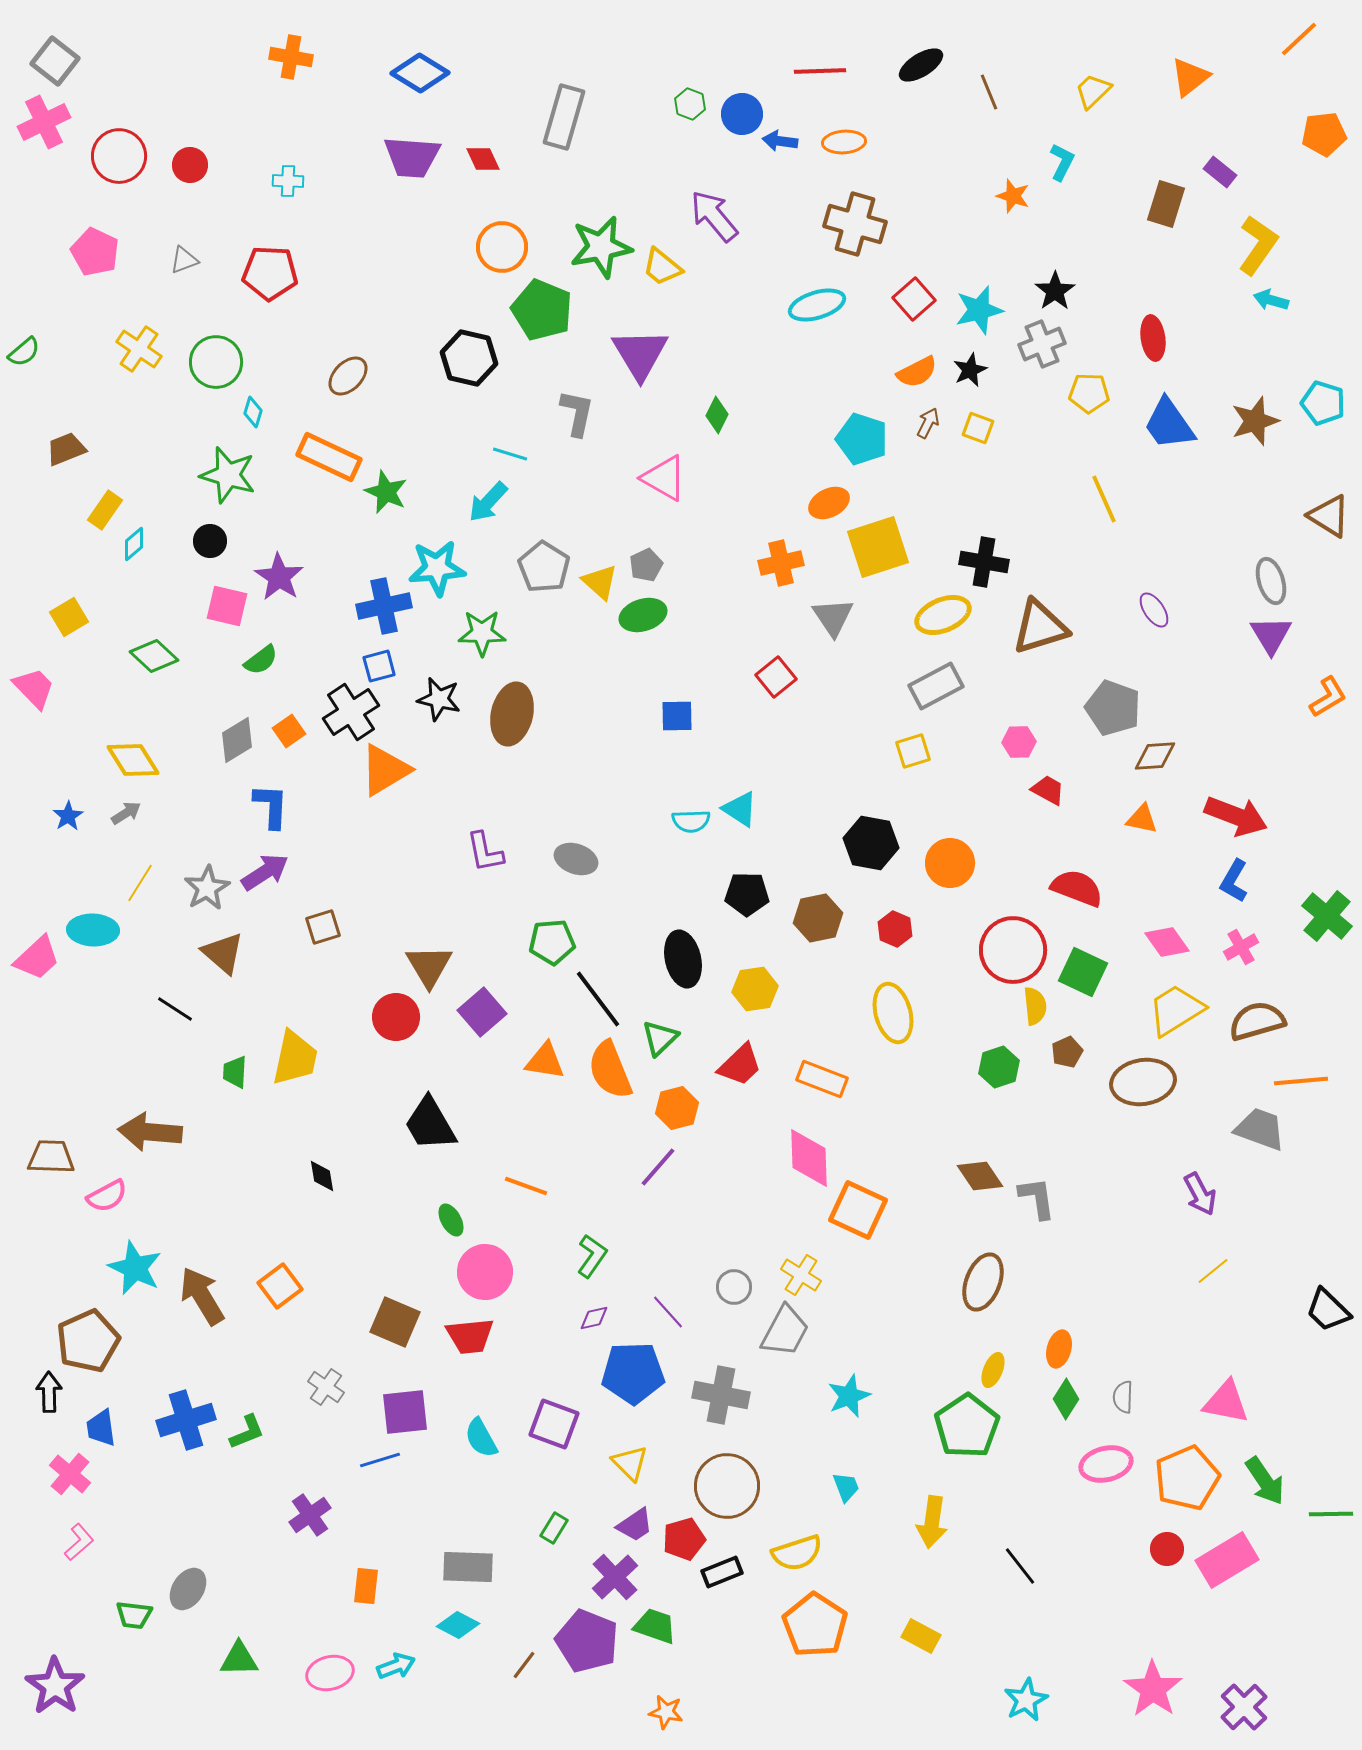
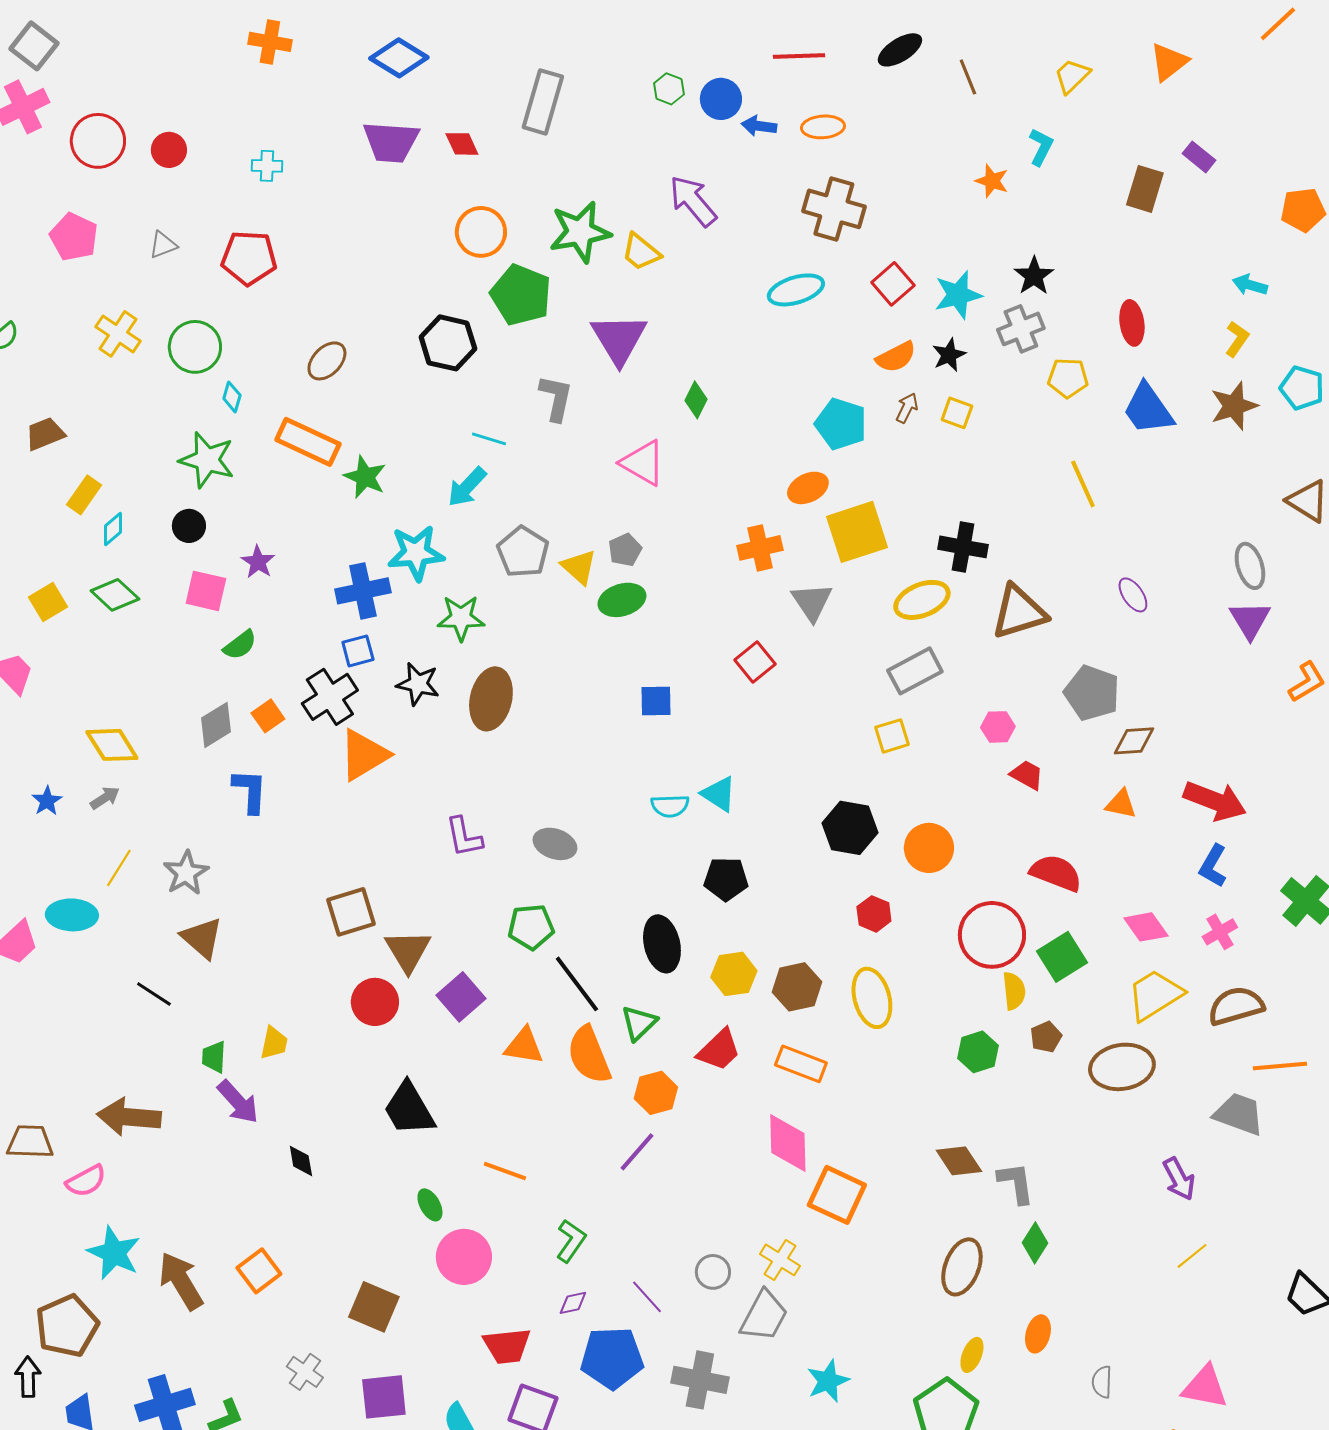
orange pentagon: (1324, 134) -> (1303, 210), moved
yellow L-shape: (1258, 245) -> (1237, 339), moved, size x0.6
purple star: (279, 577) -> (258, 562), size x0.7
green diamond: (154, 656) -> (115, 595), moved
purple arrow: (265, 872) -> (238, 1102), moved, turned 81
brown hexagon: (818, 918) -> (797, 987), moved
brown square: (323, 927) -> (351, 912), moved, size x1.4
green square: (1083, 972) -> (1062, 957), turned 33
yellow trapezoid: (295, 1058) -> (274, 1043), size x0.6
red trapezoid: (470, 1336) -> (507, 1346), moved
green diamond: (1066, 1399) -> (1035, 1243), moved

